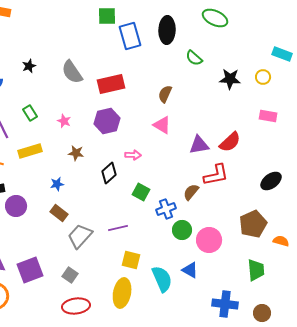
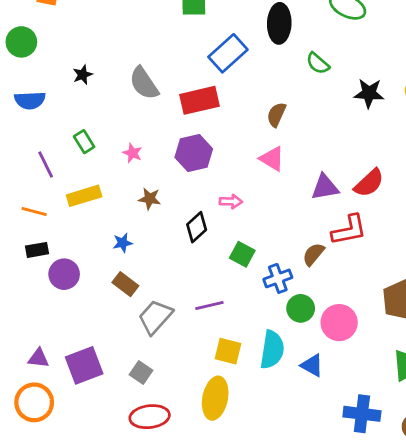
blue rectangle: (130, 36) -> (228, 53), moved, turned 64
cyan semicircle: (162, 279) -> (272, 350), moved, turned 32

